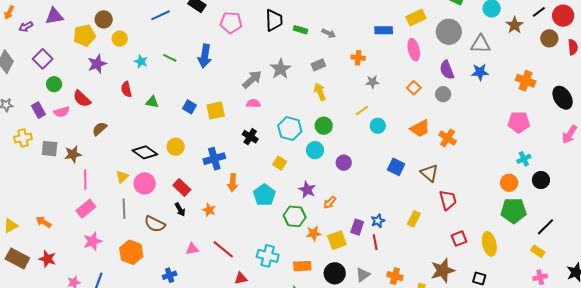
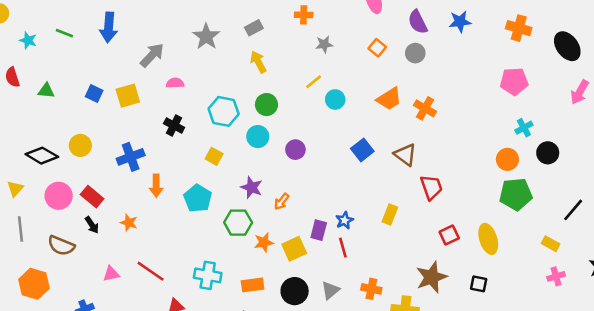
gray arrow: (252, 79) -> (152, 55), moved
blue square: (396, 167) -> (362, 150), turned 30
pink circle: (145, 183) -> (59, 196), moved
black line: (545, 227) -> (573, 210), moved

